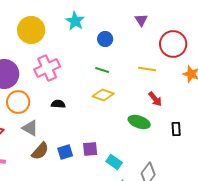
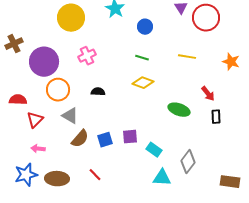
red circle: (173, 44) -> (206, 18), moved
pink cross: (47, 68) -> (87, 56), size x0.7
red arrow: (155, 99) -> (208, 94), moved

